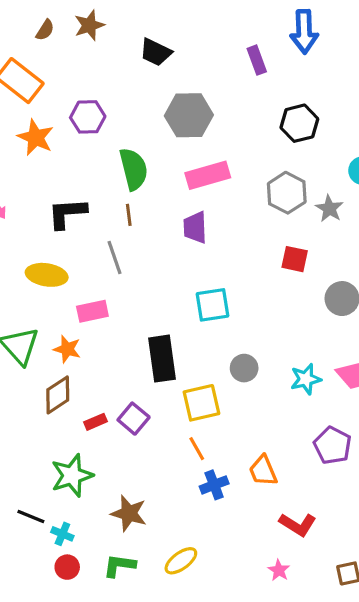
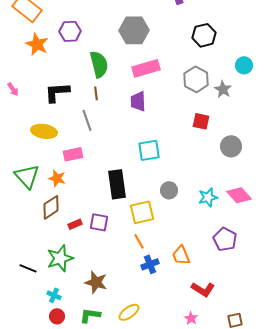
purple square: (134, 419) -> (99, 222), turned -30
black line: (31, 517) -> (28, 268), moved

